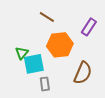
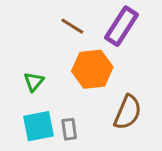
purple rectangle: (89, 27) -> (122, 26), moved, size x1.4
cyan square: (34, 64) -> (38, 126), moved

